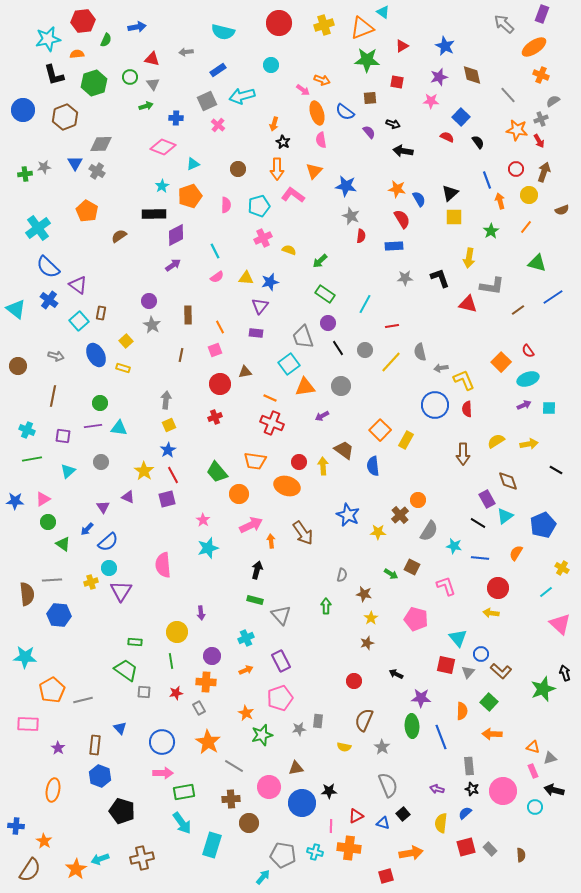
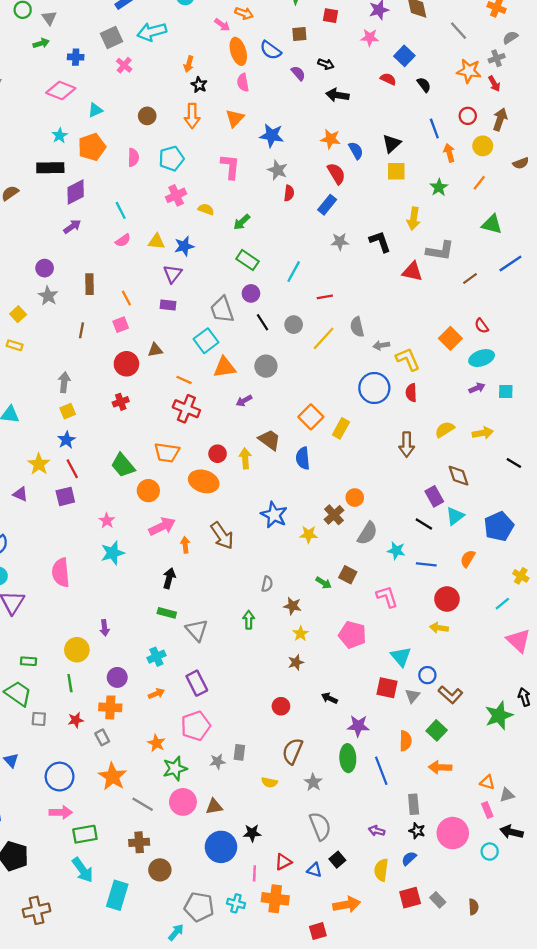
pink L-shape: (293, 195) -> (230, 167), moved, turned 60
blue rectangle: (394, 246) -> (327, 205), turned -48
pink circle: (269, 787) -> (183, 802), moved

